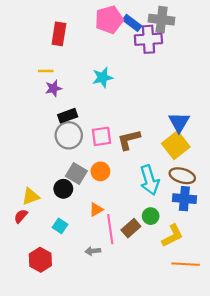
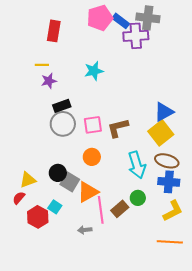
blue triangle: (179, 122) -> (164, 112), turned 30
gray square: (76, 174) -> (70, 182), moved
orange triangle: (96, 210) -> (88, 192), size x1.6
yellow L-shape: (172, 236) -> (173, 211), moved
red hexagon: (40, 260) -> (38, 217), moved

